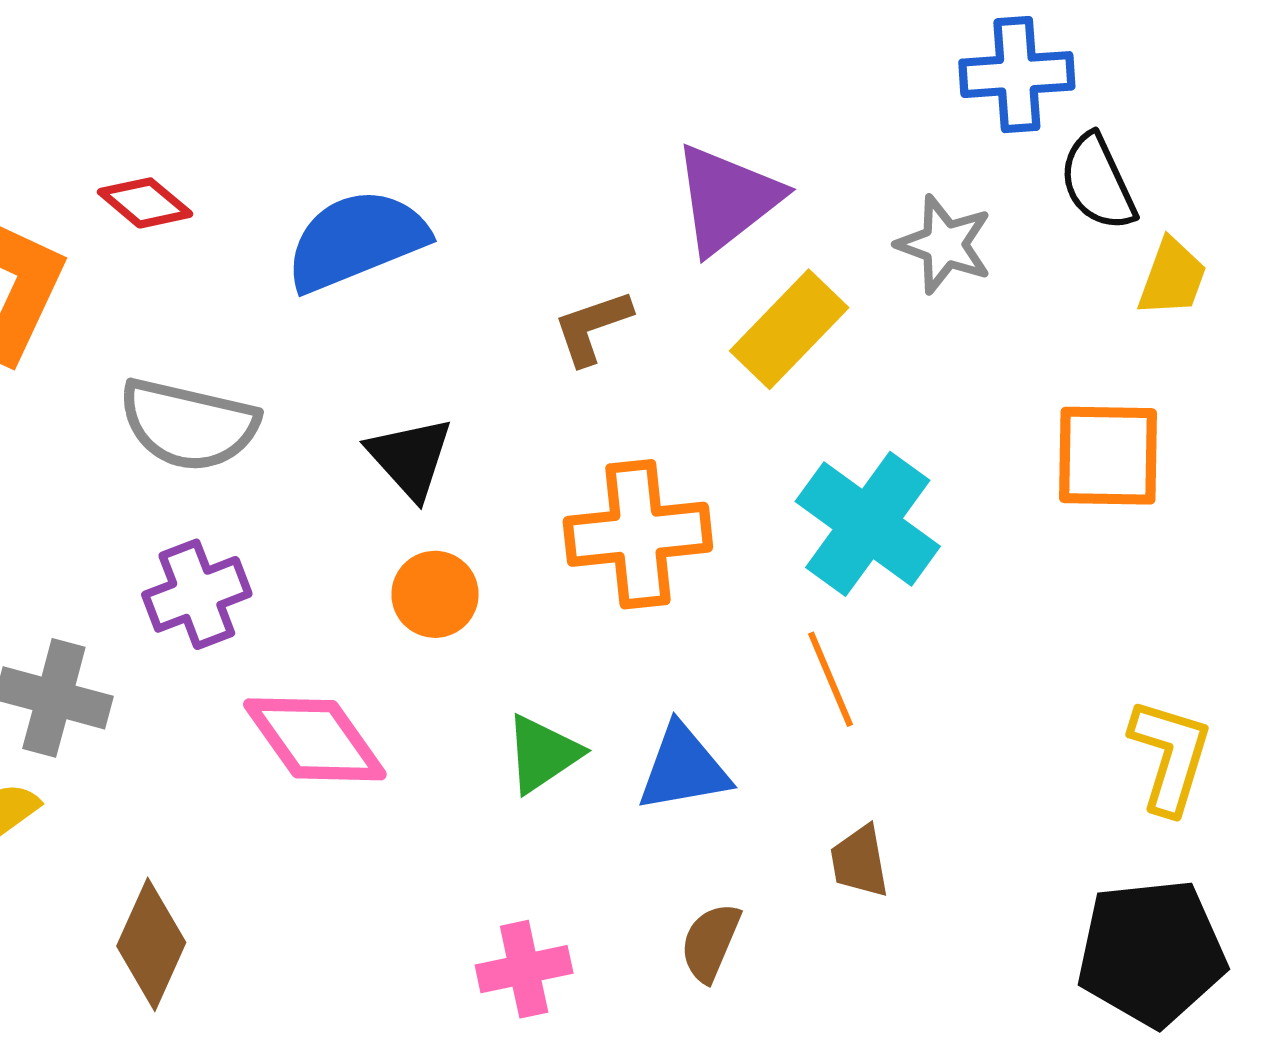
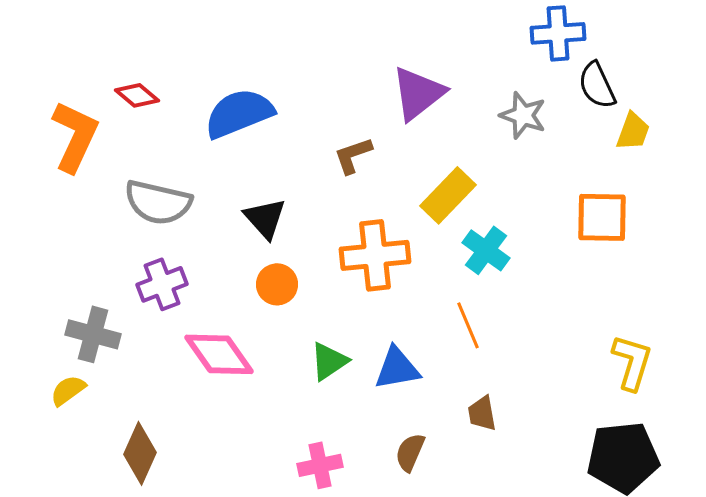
yellow rectangle: (789, 329) -> (448, 195), moved
cyan cross: (868, 524) -> (486, 250), size x0.7

